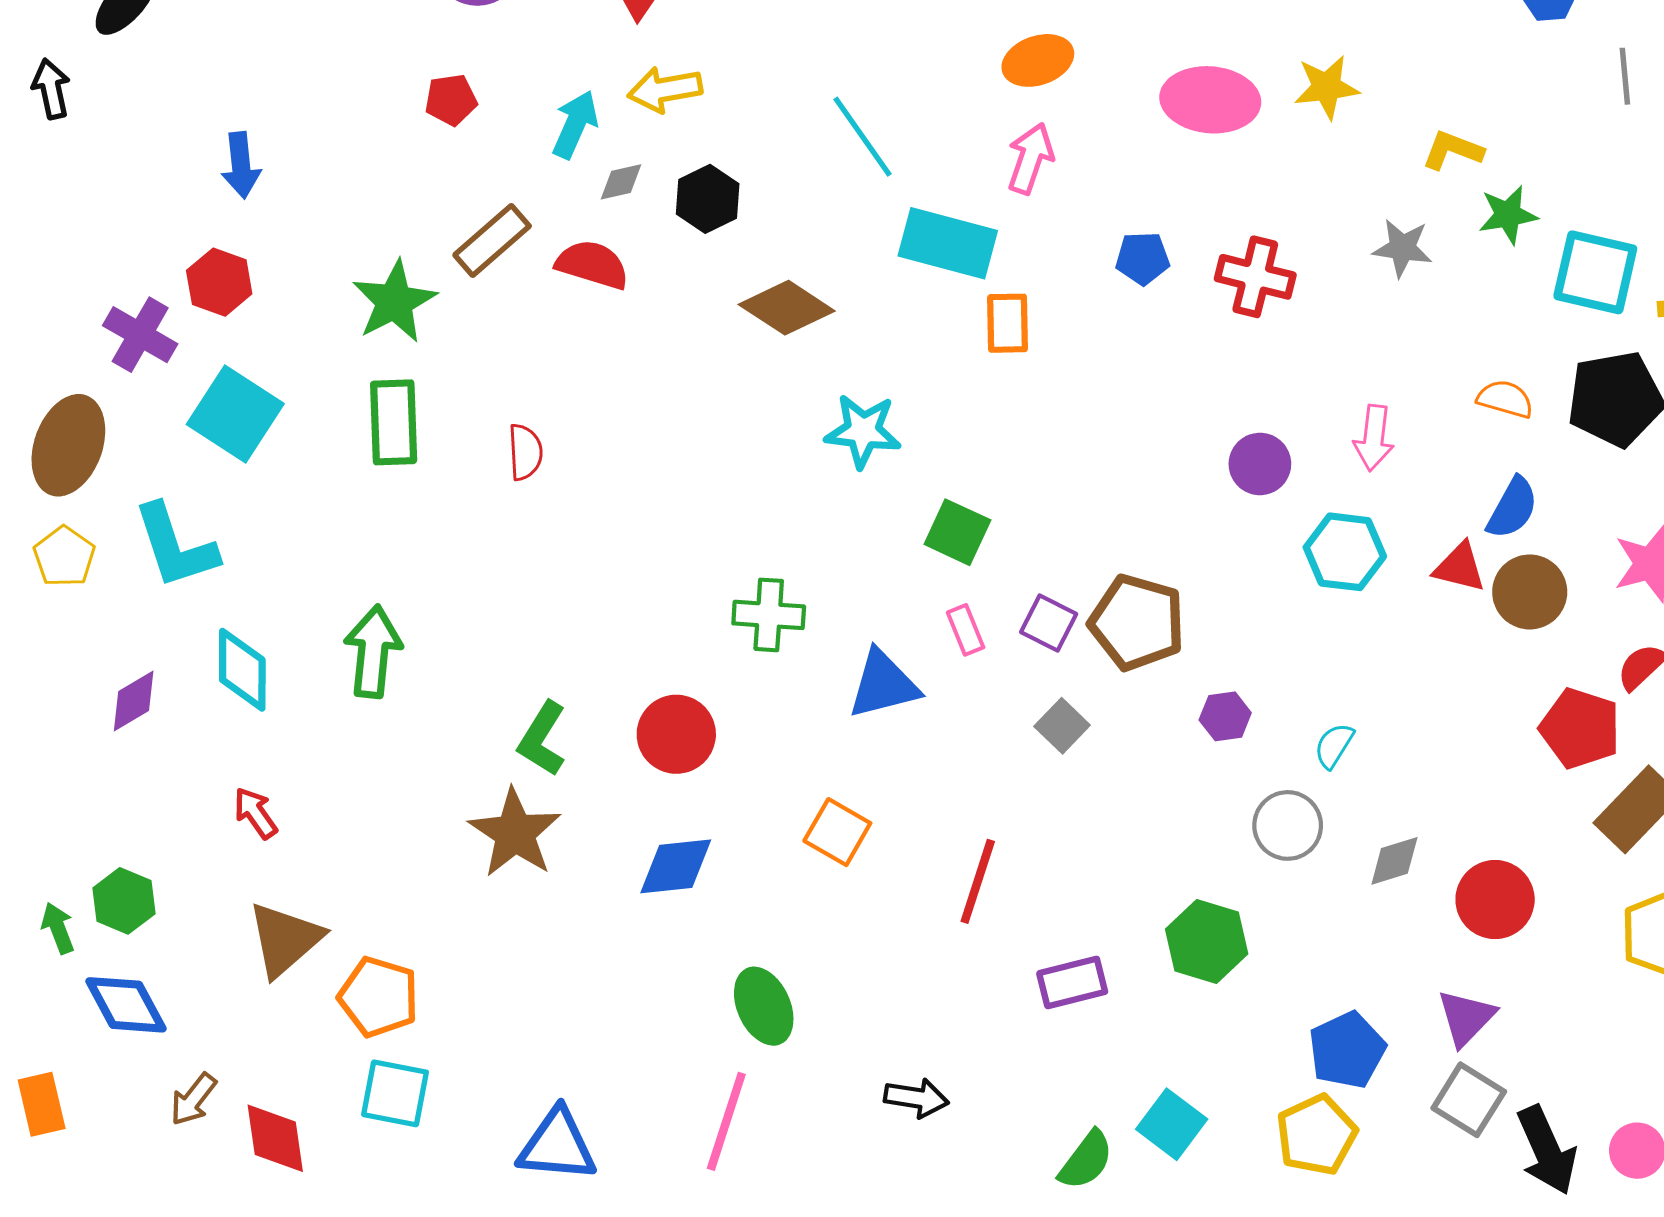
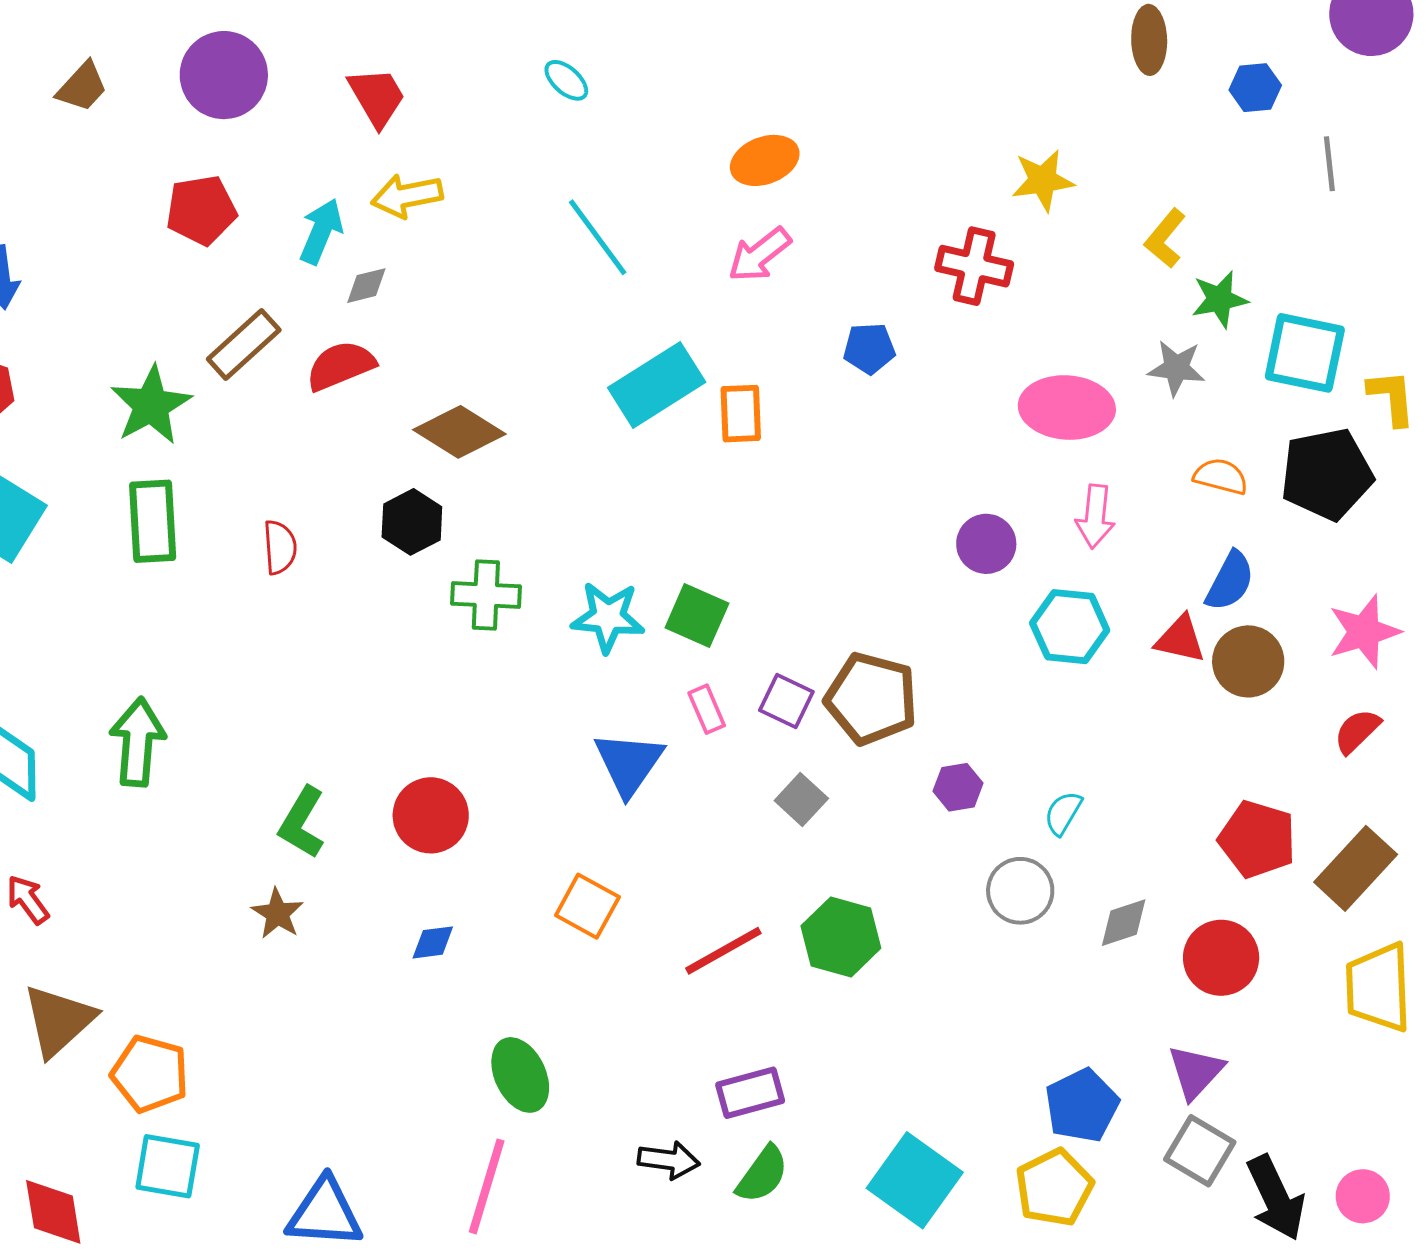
red pentagon: (451, 100) -> (201, 210), size x1.4
pink ellipse: (1210, 100) -> (1067, 408), moved
yellow L-shape: (1453, 150) -> (1165, 238), turned -70
pink arrow: (1030, 158) -> (759, 255), turned -146
black hexagon: (708, 199) -> (412, 522), moved
cyan rectangle: (948, 243) -> (657, 385), moved, turned -46
gray star: (1402, 248) -> (1176, 368), moved
red semicircle: (592, 265) -> (341, 366), turned -38
red cross: (1255, 277) -> (974, 266), moved
brown diamond: (787, 308) -> (459, 432), moved
cyan star: (863, 431) -> (608, 617), moved
green cross: (769, 615) -> (486, 595), moved
blue triangle: (883, 684) -> (629, 763), turned -40
red pentagon: (1580, 728) -> (1257, 839), moved
brown star: (515, 833) -> (278, 914), size x0.6
blue diamond: (676, 866) -> (433, 942), size x0.6
red line: (978, 881) -> (723, 951), turned 44
green hexagon: (1207, 941) -> (841, 937), moved
purple rectangle: (1072, 983) -> (750, 1093), moved
cyan square: (1172, 1124) -> (915, 1180), size x1.4
green semicircle: (1086, 1160) -> (762, 1174), moved

